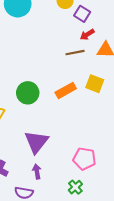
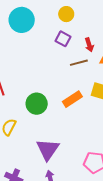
purple square: (82, 14) -> (63, 39), moved
red arrow: (87, 35) -> (89, 45), turned -72

